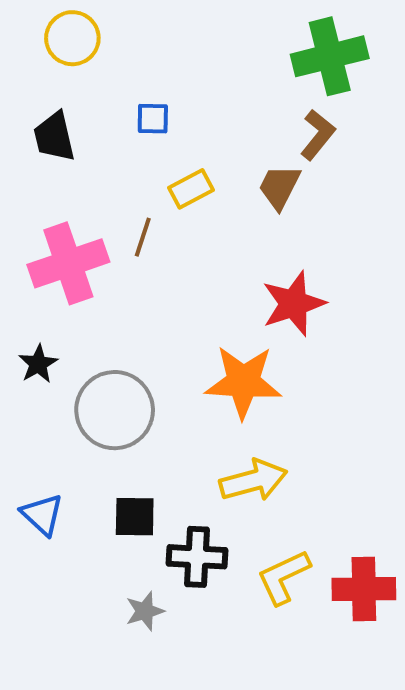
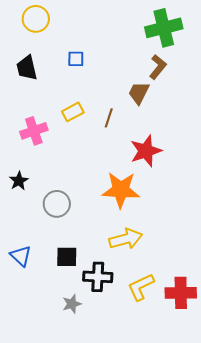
yellow rectangle: (191, 189) -> (73, 112), moved
brown line: (143, 237) -> (109, 118), moved
pink cross: (68, 263) -> (34, 131), size x0.7
gray circle: (115, 410) -> (57, 204), size x0.7

